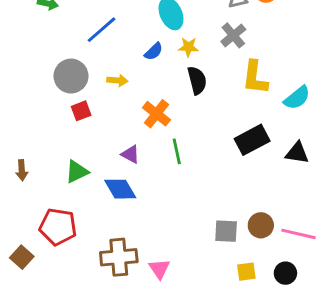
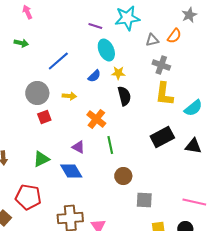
gray cross: (233, 35) -> (161, 65), moved, turned -30
brown circle: (261, 225) -> (123, 176), moved

